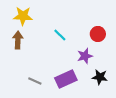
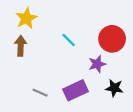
yellow star: (23, 16) -> (26, 18), turned -30
red circle: (98, 34) -> (112, 39), size x1.5

